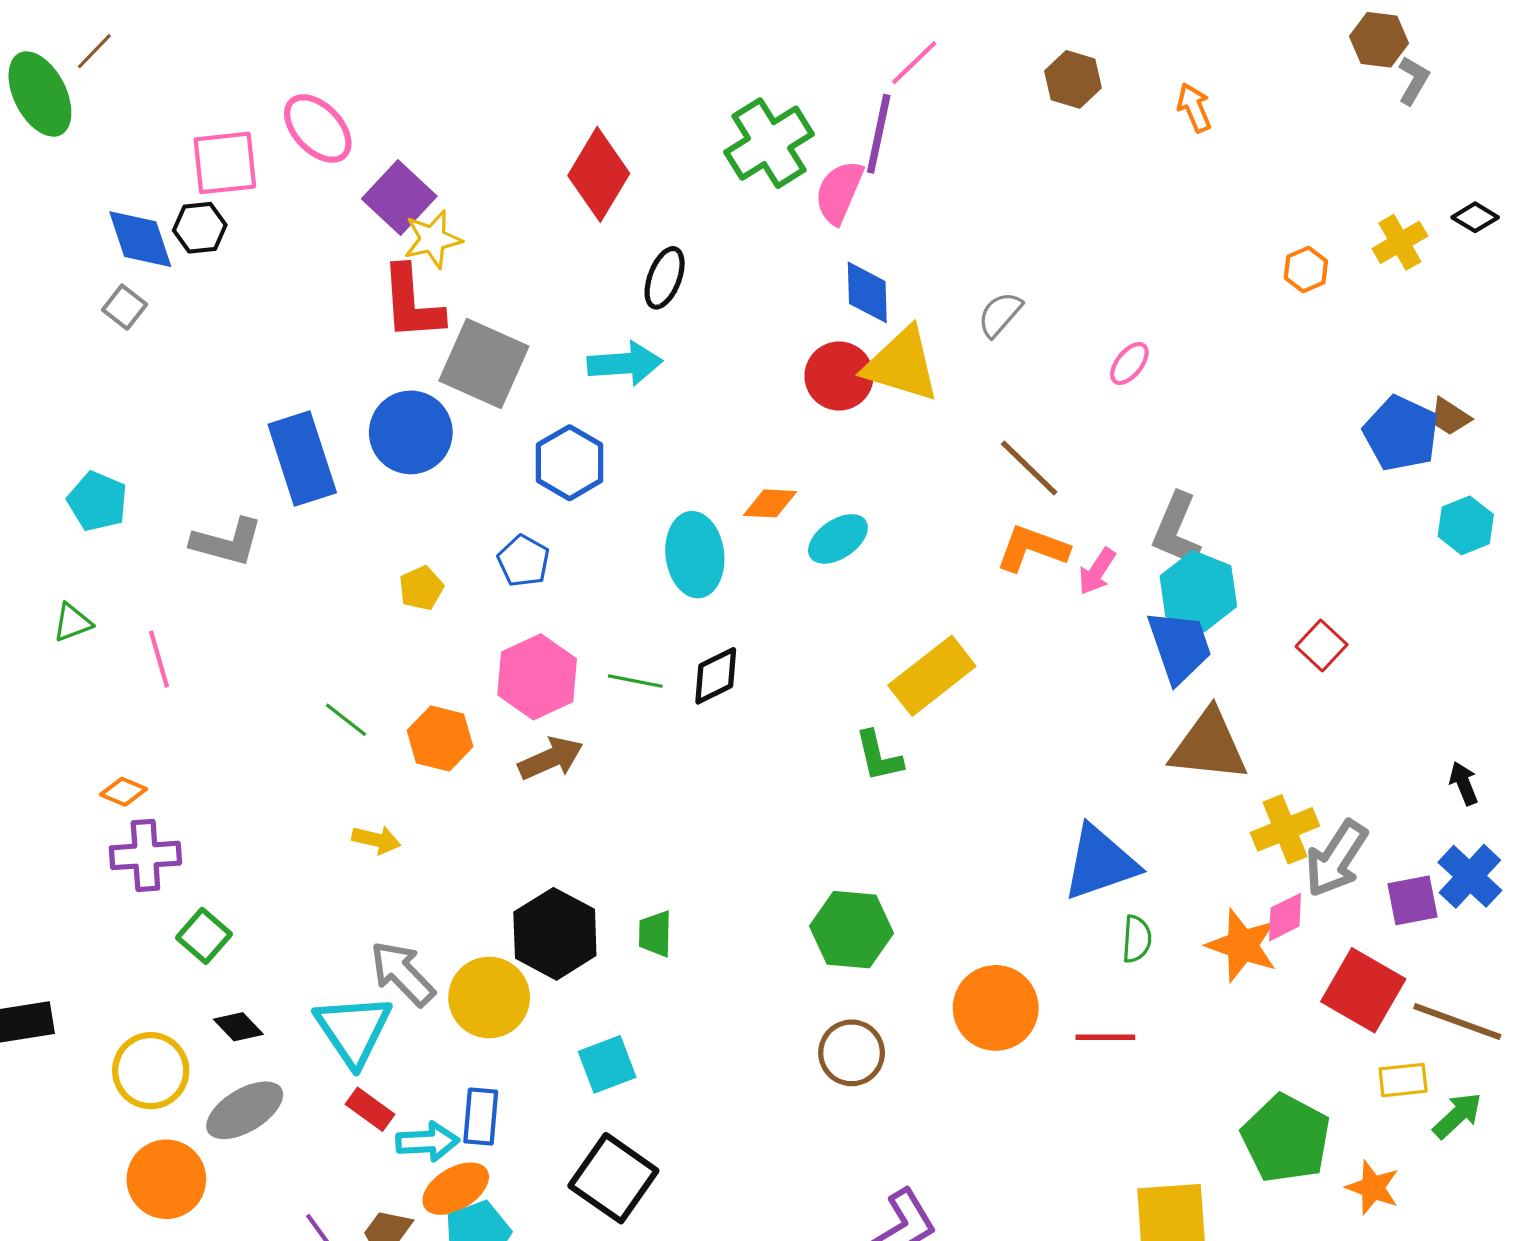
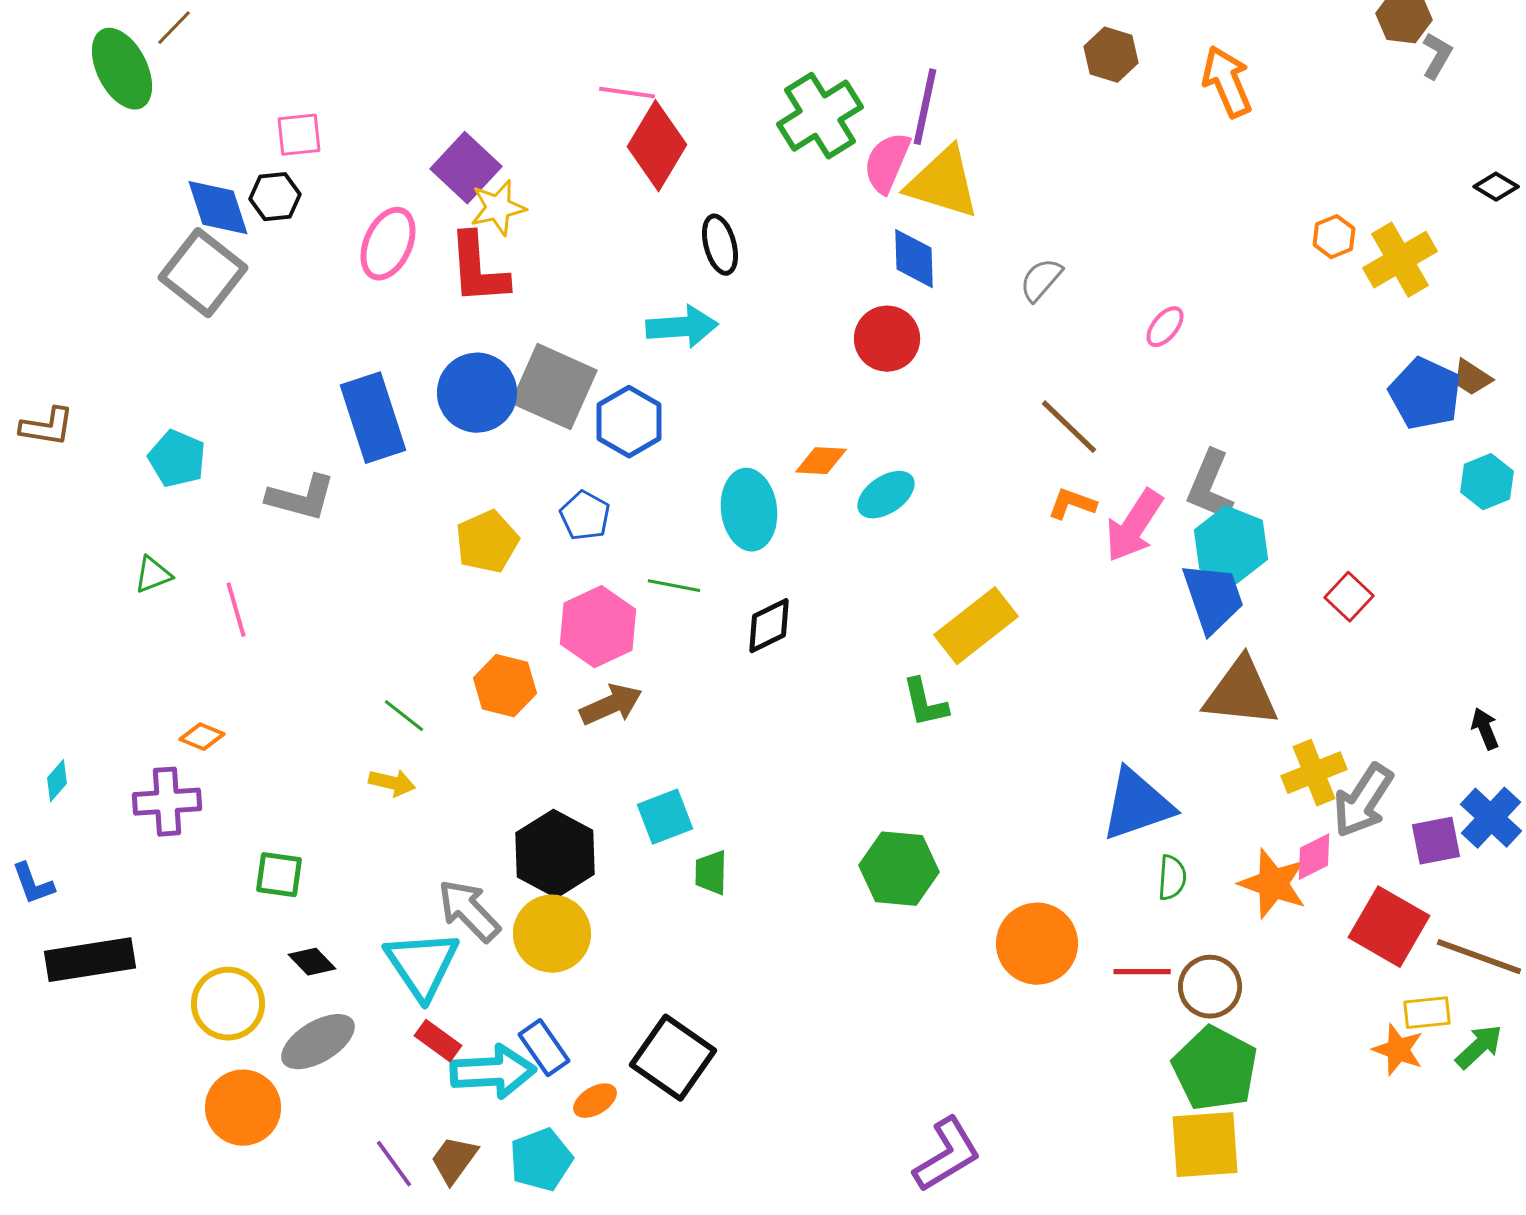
pink line: (914, 63) -> (627, 93), moved, turned 52
orange arrow: (1194, 108) -> (1227, 82), size x1.5
pink ellipse: (318, 128) -> (388, 244), moved, turned 68
pink square: (225, 163) -> (299, 135), size x0.7
yellow cross: (1400, 242) -> (1400, 260), moved, size x1.4
black ellipse: (665, 278) -> (720, 245), turned -36
gray square: (125, 307) -> (203, 273), size x2.0
gray square: (484, 363) -> (554, 387), moved
yellow triangle: (902, 365) -> (943, 183), moved
orange L-shape: (1032, 548) -> (1072, 504), size x0.7
pink arrow: (1097, 571) -> (1134, 526), size x1.6
yellow pentagon: (421, 588) -> (487, 542), size x1.5
green line: (635, 681) -> (674, 586), moved
green line: (346, 720) -> (404, 716), moved
yellow arrow: (376, 840) -> (392, 783), moved
purple cross: (145, 855) -> (167, 802), moved
black hexagon: (555, 934) -> (555, 854), moved
green square: (204, 936) -> (279, 875), turned -33
brown circle: (852, 1053) -> (1210, 987), moved
cyan square: (607, 1064) -> (665, 817), moved
blue rectangle: (481, 1117) -> (544, 1048), turned -40
green pentagon: (1286, 1139) -> (1215, 1069), moved
cyan arrow: (427, 1142) -> (493, 1072), size x1.4
black square: (613, 1178) -> (673, 1058), moved
orange star: (1373, 1188) -> (1398, 1050), moved
orange ellipse: (456, 1189) -> (595, 1101), moved, size x0.7

